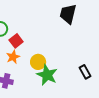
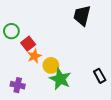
orange star: (13, 57) -> (34, 56), moved

